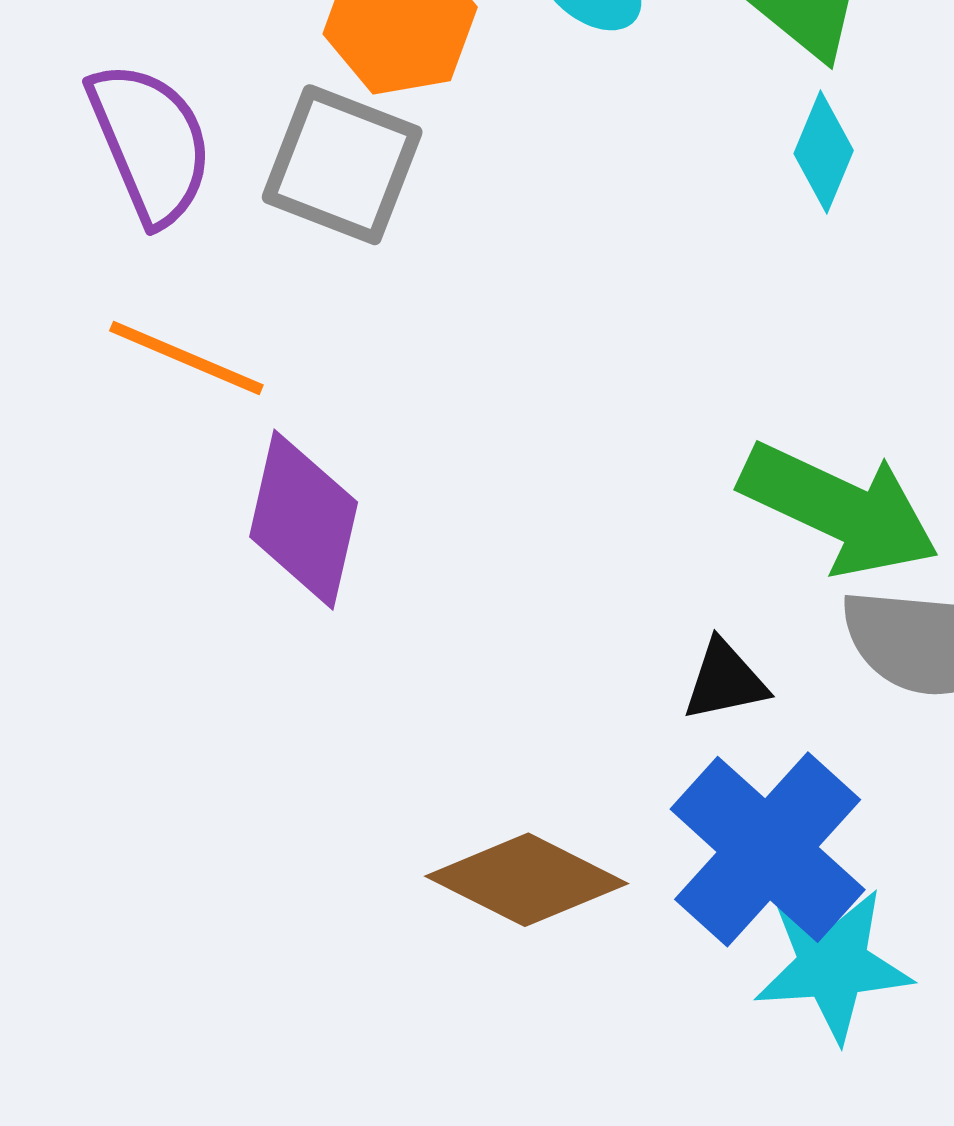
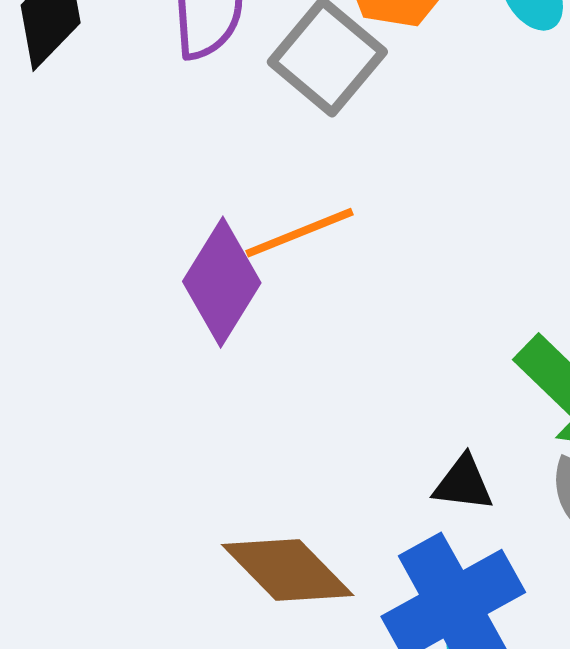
orange line: (186, 358) -> (299, 233), moved, turned -64

